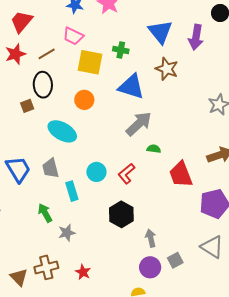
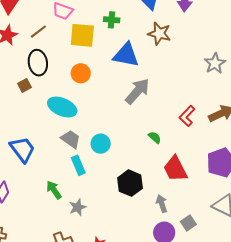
green semicircle: (154, 149) -> (155, 137), moved, turned 40
gray trapezoid: (51, 168) -> (71, 139), moved, turned 145
red L-shape: (127, 174) -> (187, 116), moved
red trapezoid: (181, 174) -> (175, 169), moved

